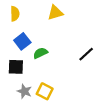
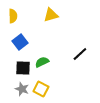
green semicircle: (40, 53) -> (42, 62), moved
black square: (16, 67) -> (23, 68), moved

